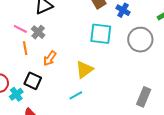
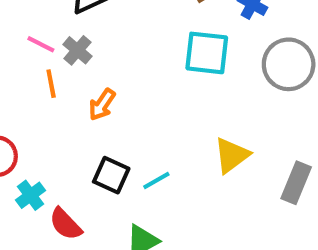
yellow triangle: (84, 69) -> (232, 155), moved
black square: (33, 81) -> (111, 175), moved
cyan cross: (16, 94) -> (31, 195), moved

